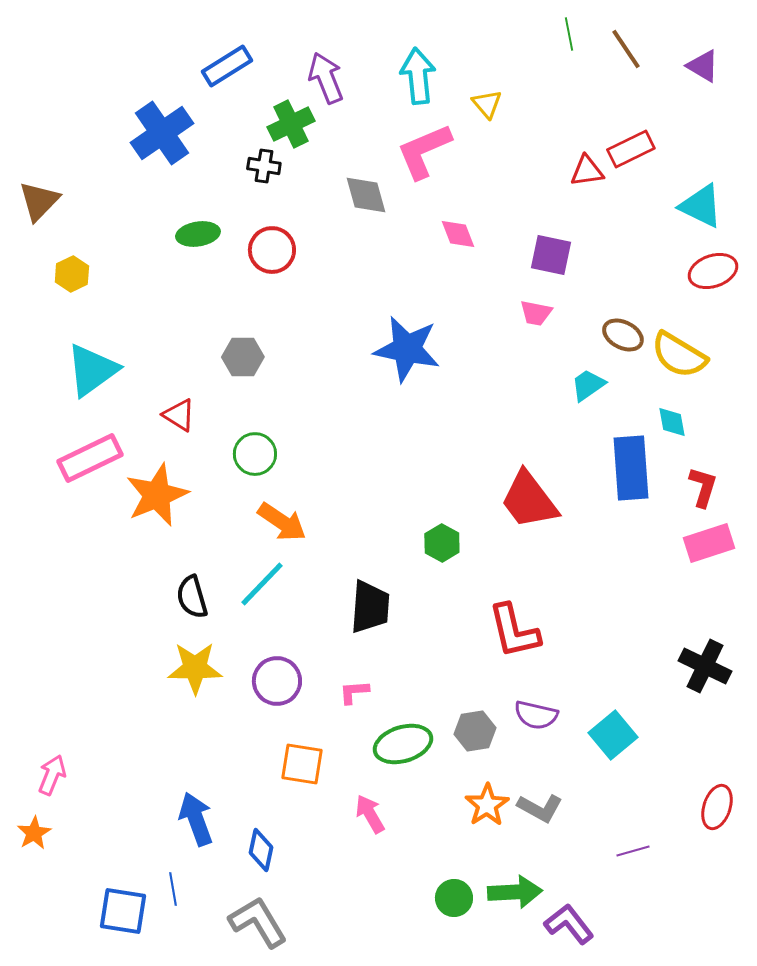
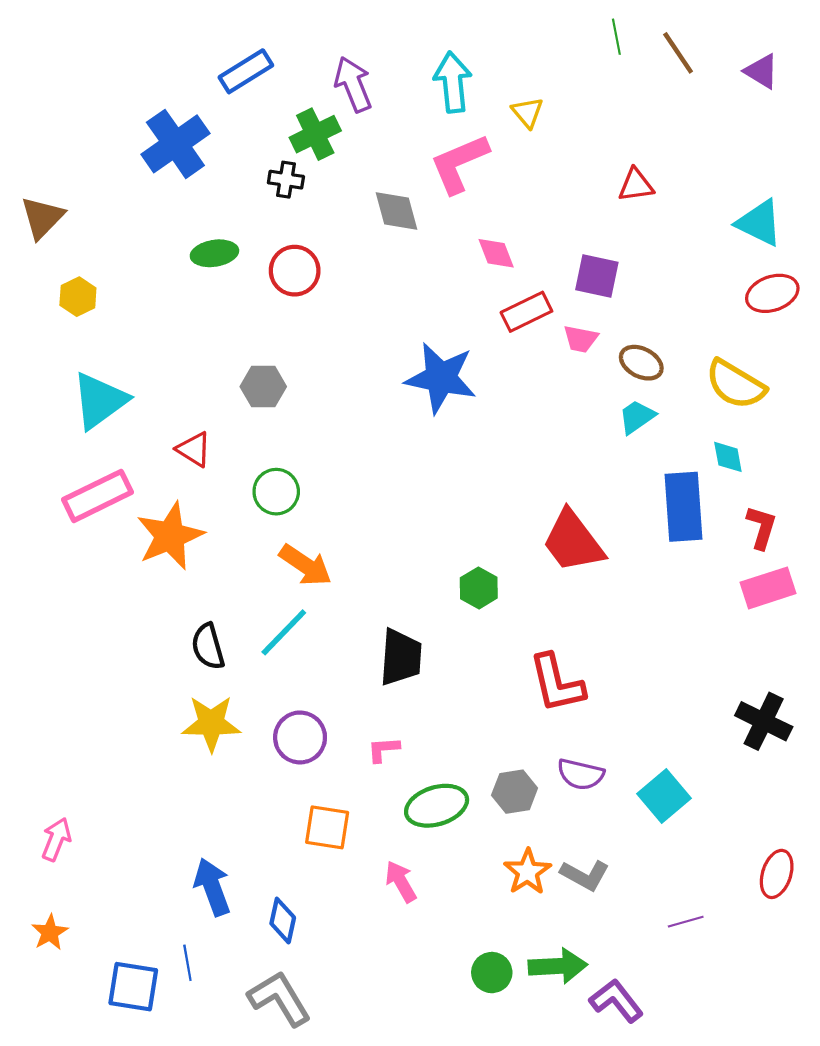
red rectangle: (631, 149) -> (526, 312), moved
brown ellipse: (623, 335) -> (641, 363), moved
orange star: (34, 833) -> (50, 932), moved

